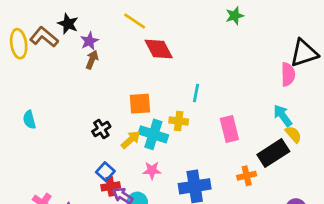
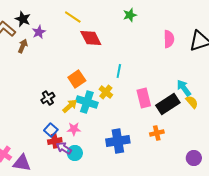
green star: (235, 16) -> (130, 15), moved
brown arrow: (92, 60) -> (23, 46), moved
pink semicircle: (288, 74) -> (169, 39), moved
orange square: (140, 104) -> (77, 79), turned -30
yellow cross: (179, 121) -> (106, 92), turned 32
black rectangle: (273, 153) -> (168, 104), moved
pink star: (152, 170) -> (74, 129), moved

